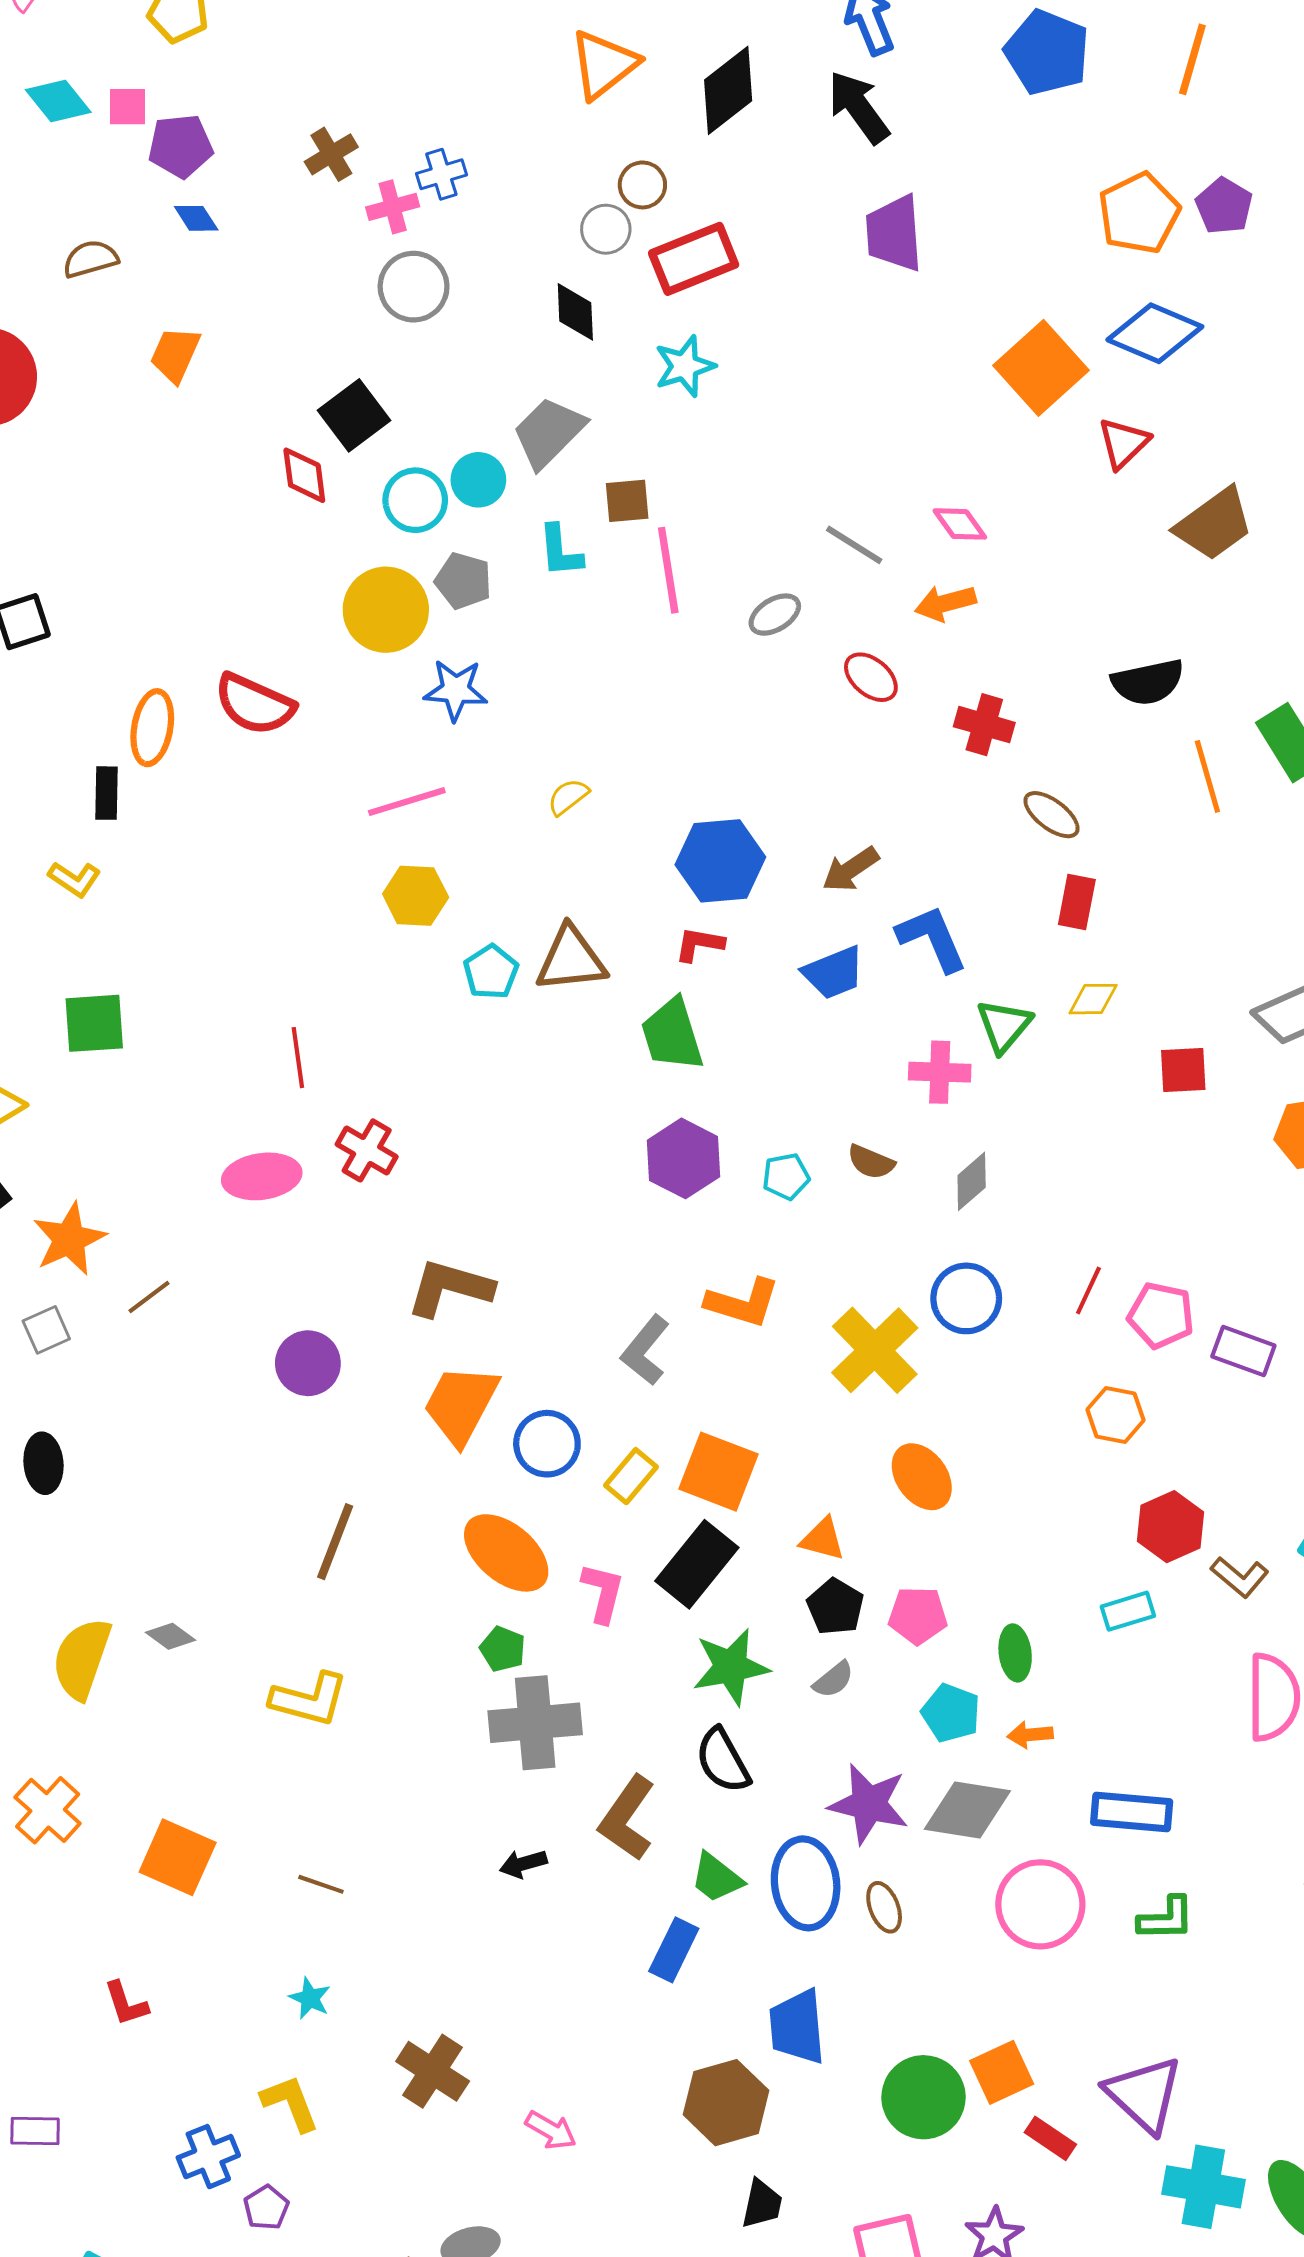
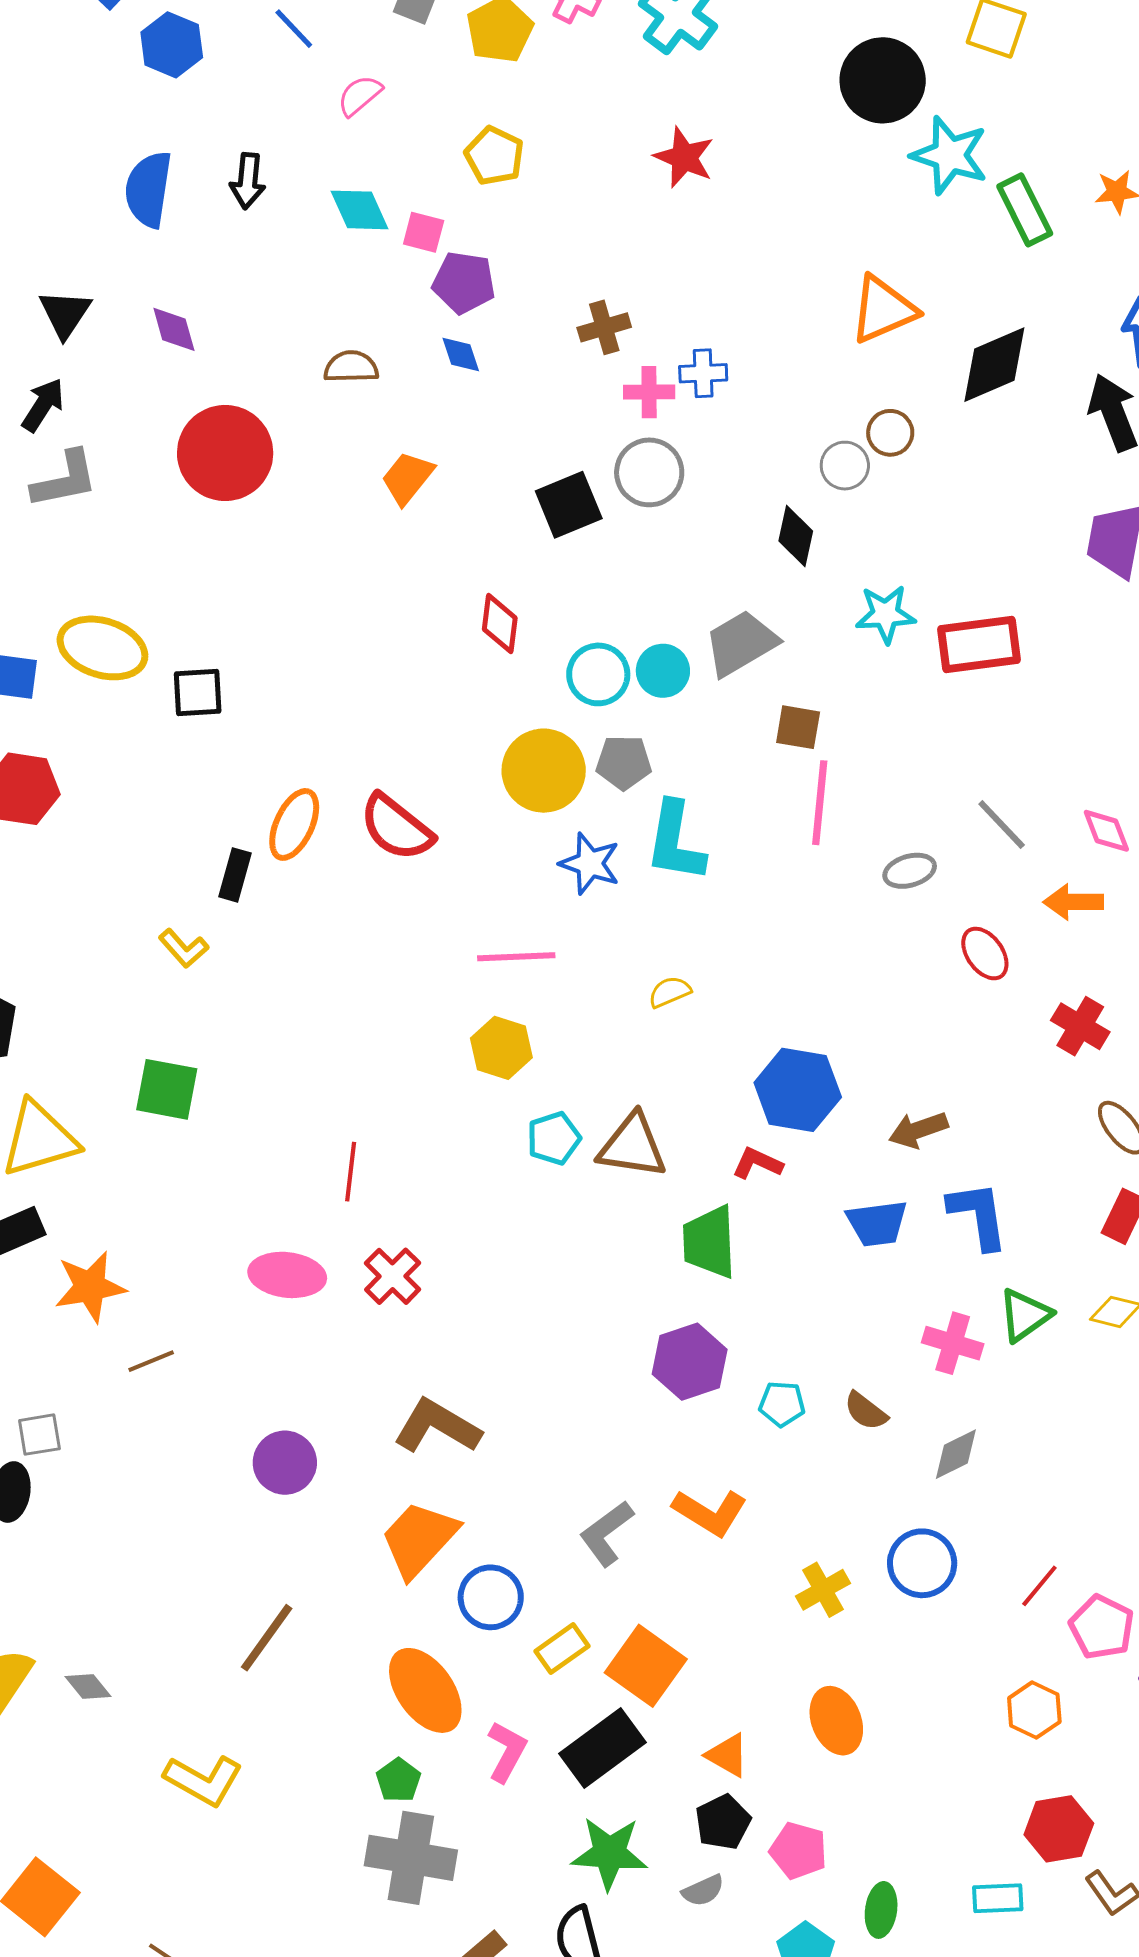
red rectangle: (694, 259) -> (979, 644), moved
black square: (354, 415) -> (569, 505), moved
cyan L-shape: (560, 551) -> (675, 842), moved, size x1.5
gray pentagon: (463, 581) -> (624, 762), turned -30
gray square: (46, 1330) -> (39, 1435), moved
yellow cross: (875, 1350) -> (823, 1590), size x0.6

